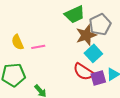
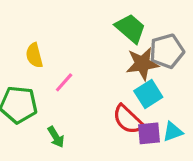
green trapezoid: (75, 14) -> (130, 28), turned -125
pink line: (38, 47) -> (64, 82), moved, turned -48

